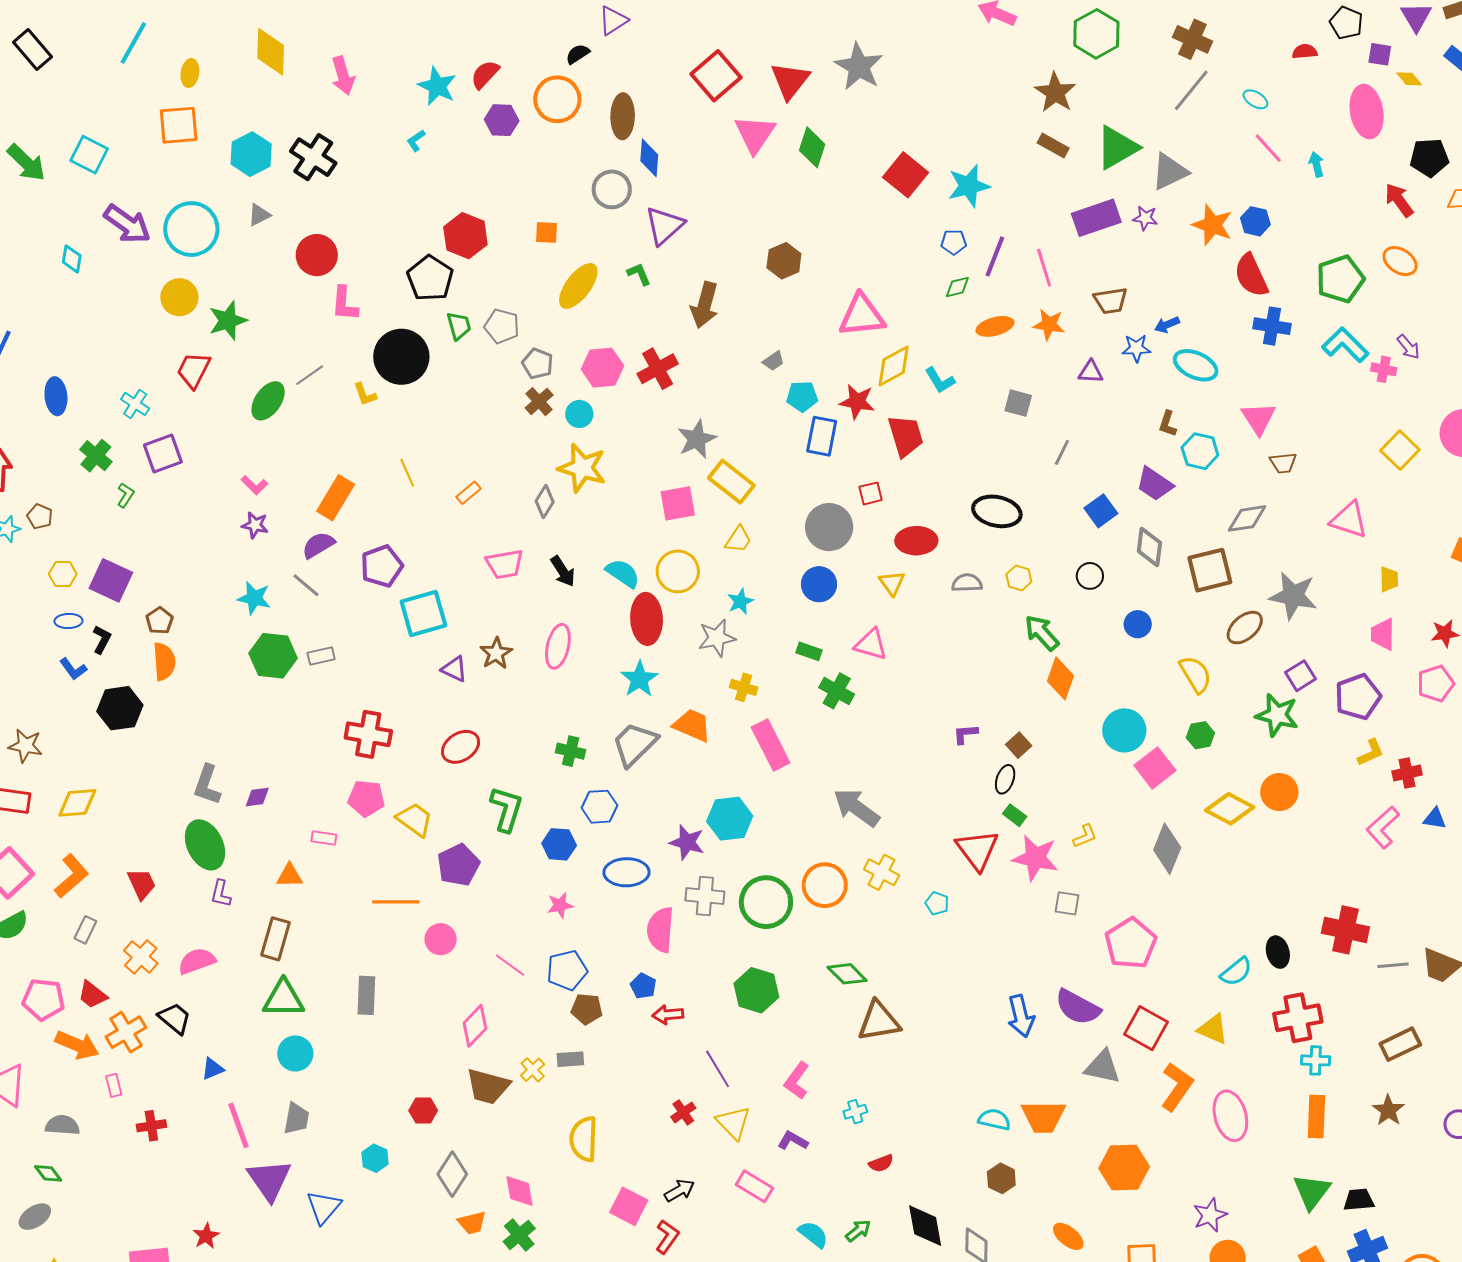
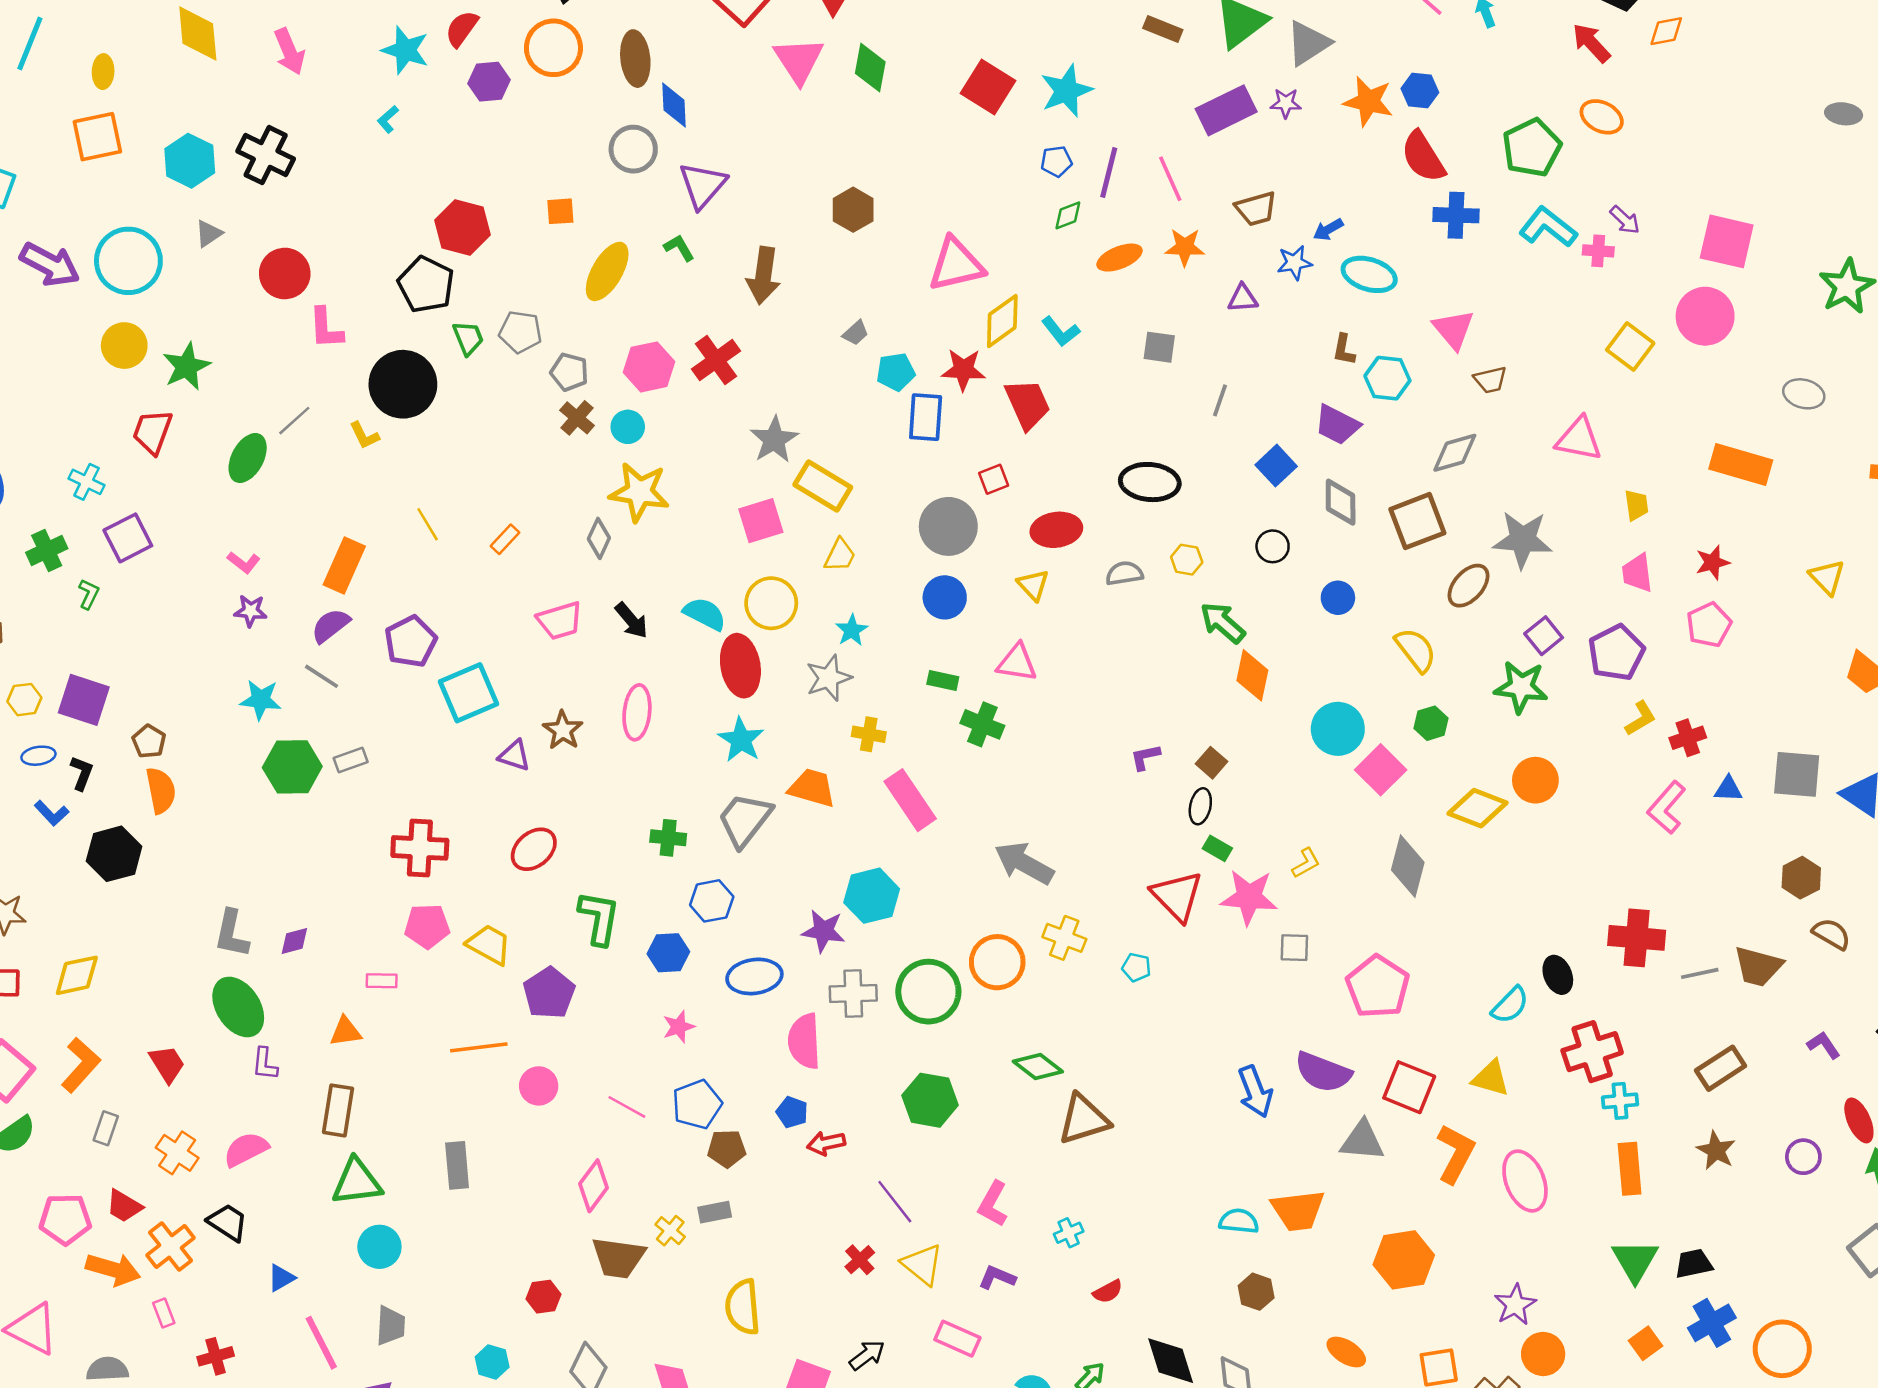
green cross: (96, 456) -> (47, 551), turned 32

